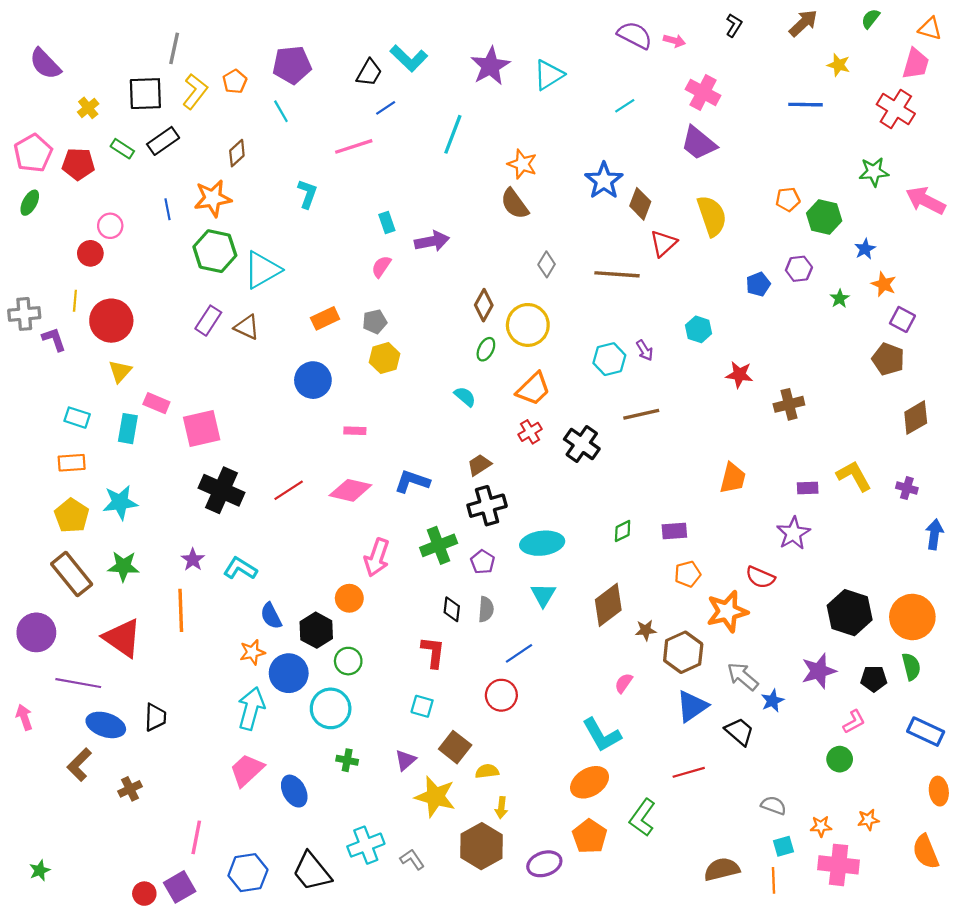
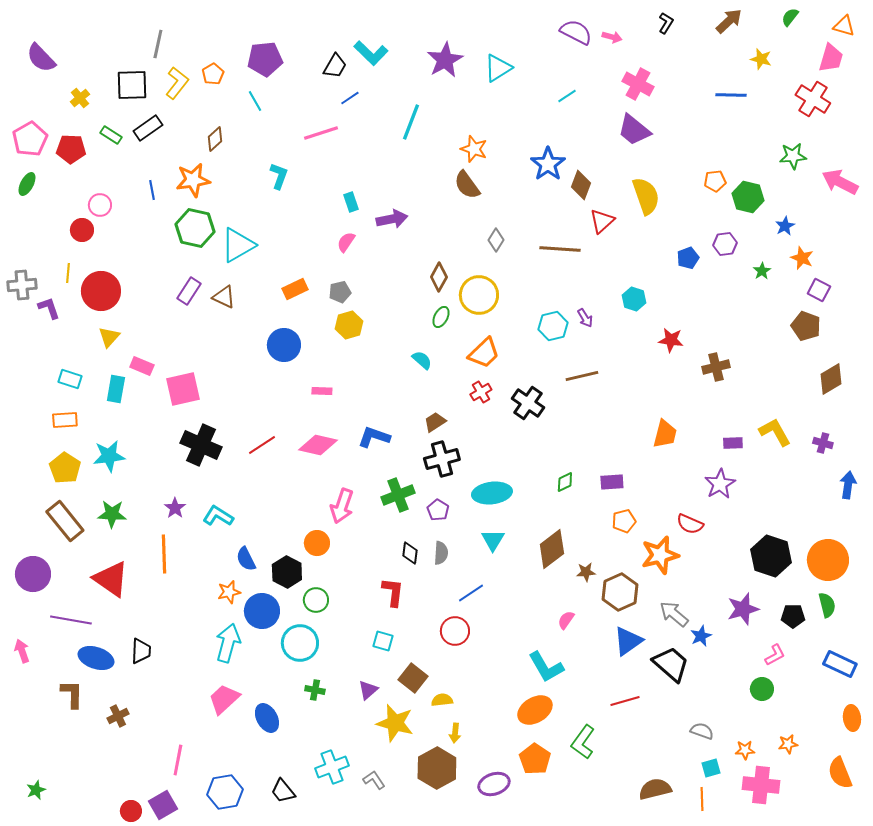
black trapezoid: (739, 732) -> (671, 664), size x1.4
brown L-shape: (79, 765) -> (72, 694), turned 136
black trapezoid: (312, 872) -> (283, 791), size x0.7

